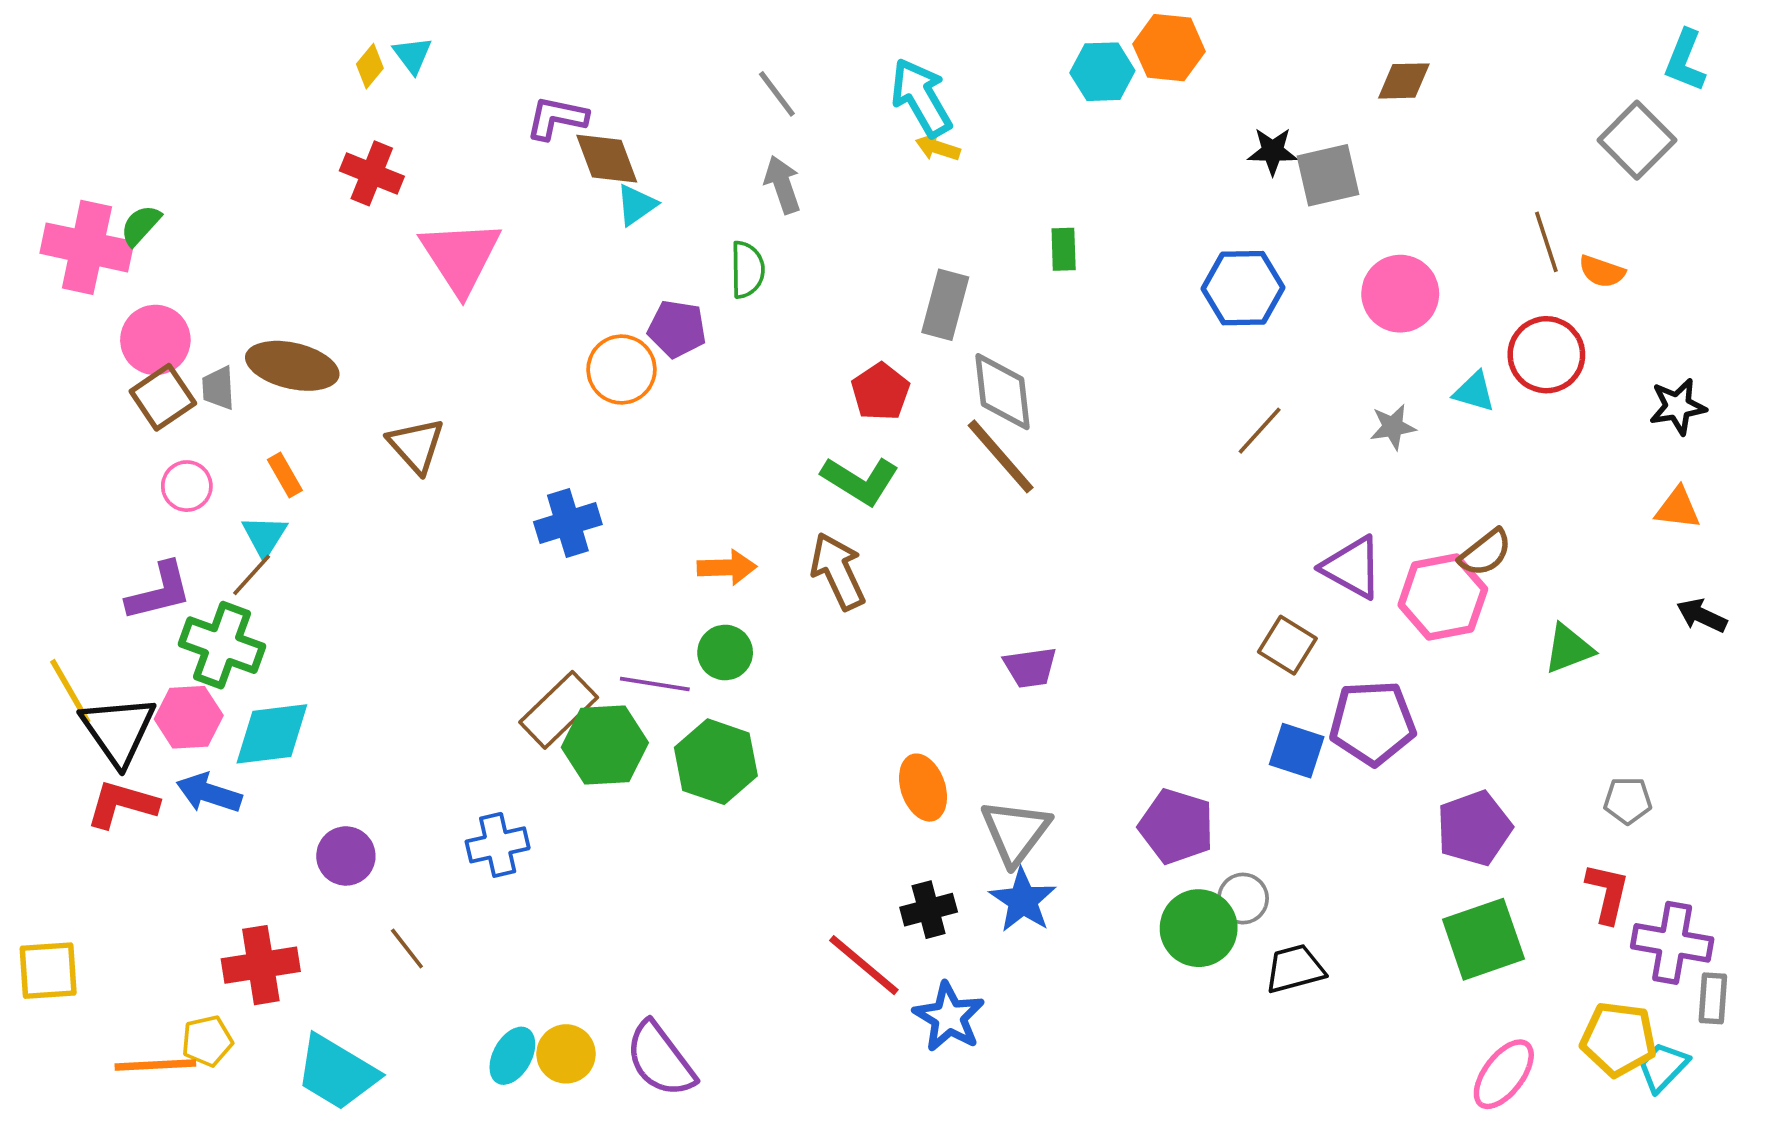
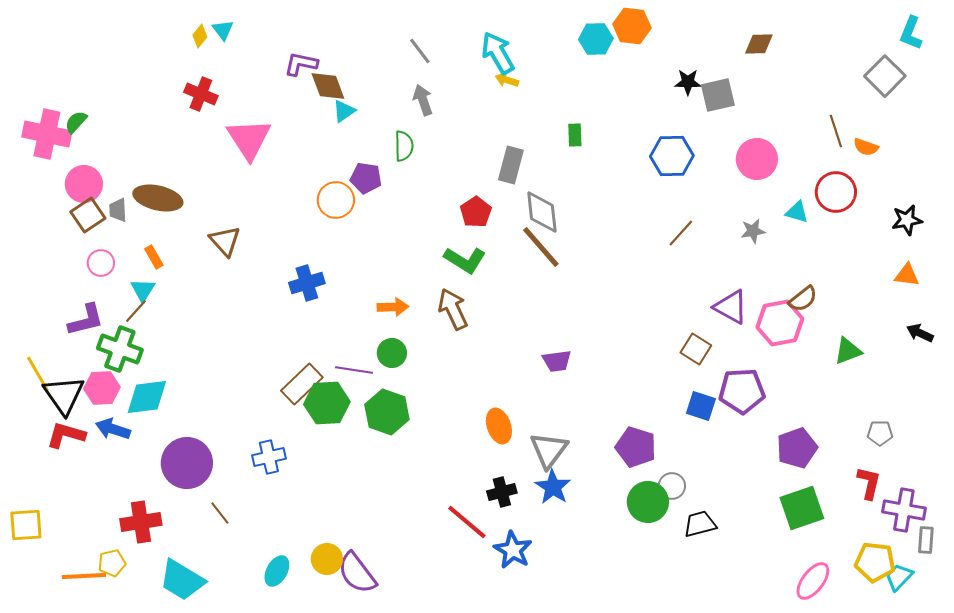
purple circle: (346, 856) -> (187, 463), size x1.6
yellow circle: (566, 1054) -> (327, 559), moved

